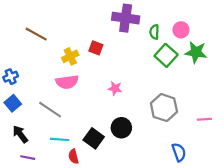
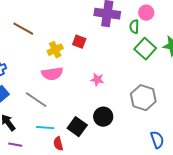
pink circle: (181, 30) -> (146, 13), moved

